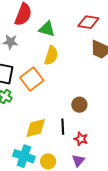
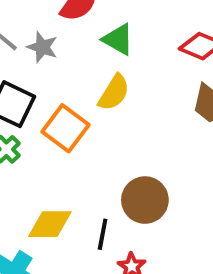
orange square: (32, 79) -> (66, 128), turned -30
brown circle: (79, 105) -> (145, 200), size x1.5

